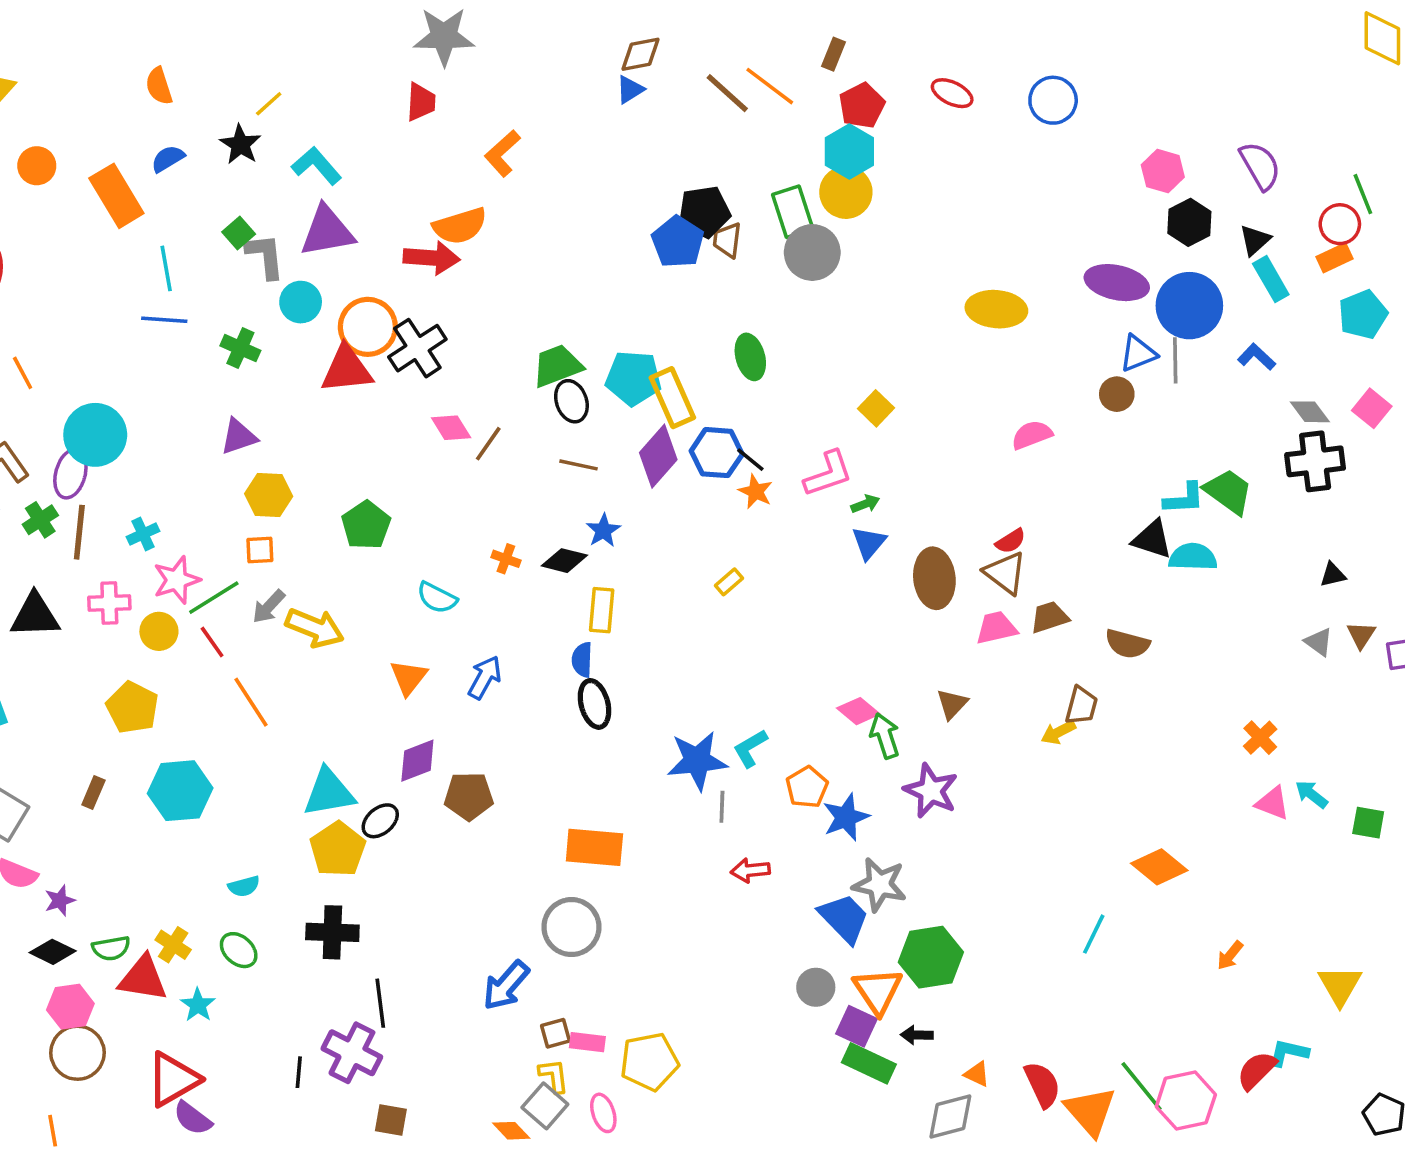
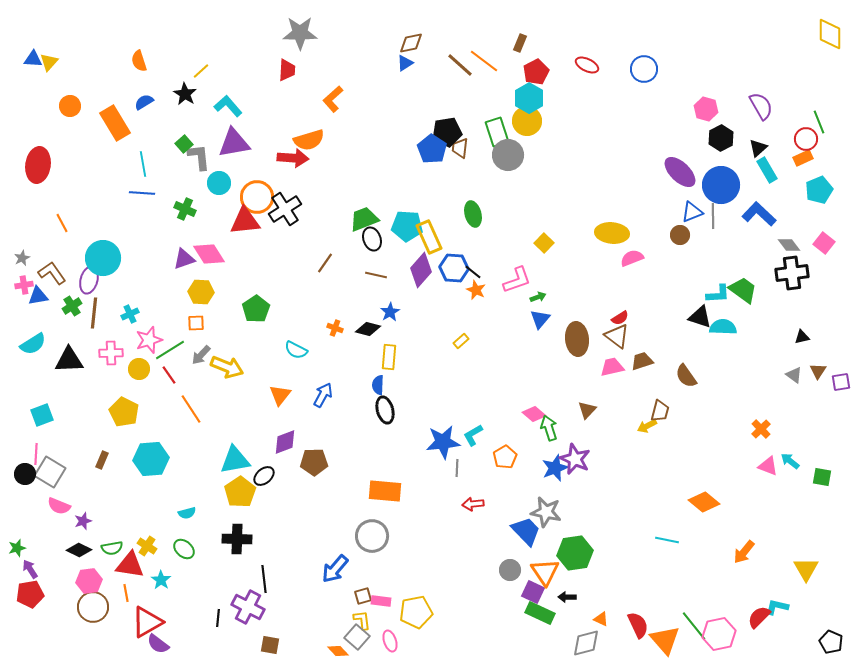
purple ellipse: (1117, 283) -> (680, 172), turned 32
yellow ellipse: (996, 309) -> (612, 233), moved
blue L-shape: (1257, 357) -> (759, 214), size x1.6
pink diamond: (451, 428) -> (209, 254), moved, size x1.4
brown semicircle: (1127, 644) -> (686, 376), turned 40
blue star: (846, 817) -> (555, 468), moved
cyan line: (1094, 934) -> (667, 540), turned 75
orange arrow: (1230, 955) -> (744, 552), size x1.4
orange line: (53, 1131) -> (126, 593), moved

